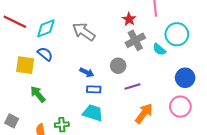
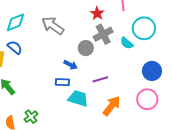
gray circle: (118, 66) -> (86, 48), moved
blue arrow: (87, 72) -> (71, 65), moved
cyan trapezoid: (93, 113) -> (78, 98), moved
green cross: (62, 125) -> (31, 117), turned -32

